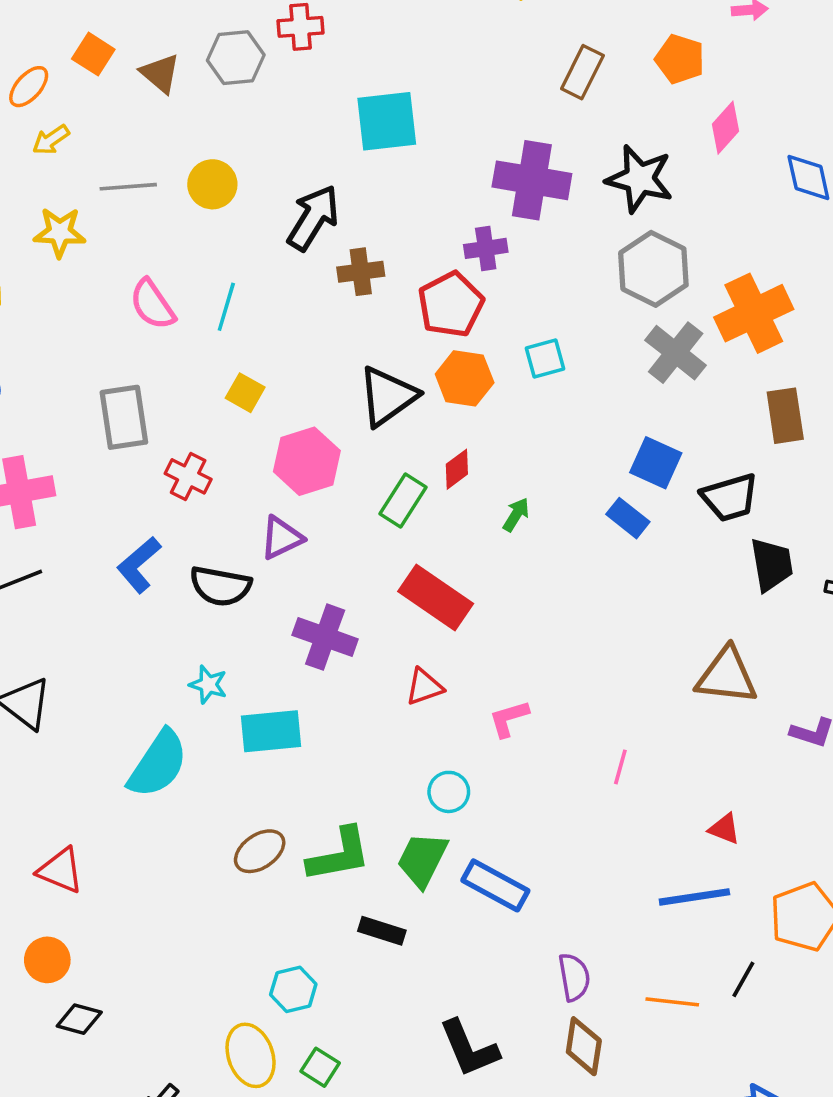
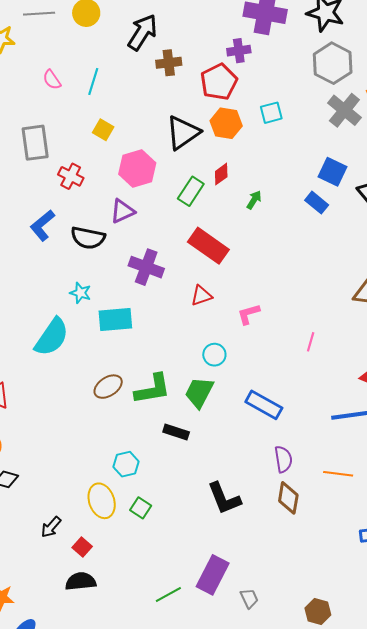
pink semicircle: (152, 304) -> (52, 80), size x0.7
blue rectangle: (495, 885) -> (264, 405), moved

